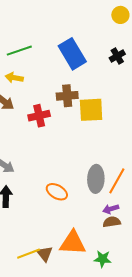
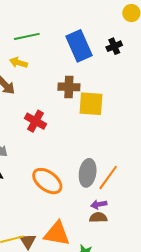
black cross: (117, 56) -> (114, 46), moved
red cross: (39, 116) -> (36, 121), moved, turned 35
orange ellipse: (57, 192) -> (47, 181), size x1.4

